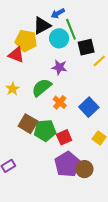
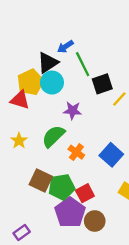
cyan circle: (59, 38) -> (52, 83), moved
yellow pentagon: (26, 41) -> (30, 82), turned -30
purple pentagon: (67, 164) -> (70, 213), moved
brown circle: (84, 169) -> (95, 221), moved

